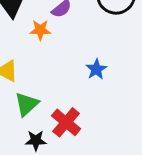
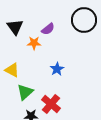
blue star: (96, 69) -> (57, 69), moved

